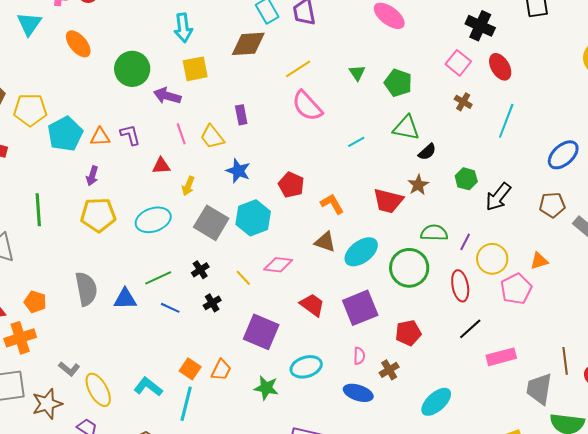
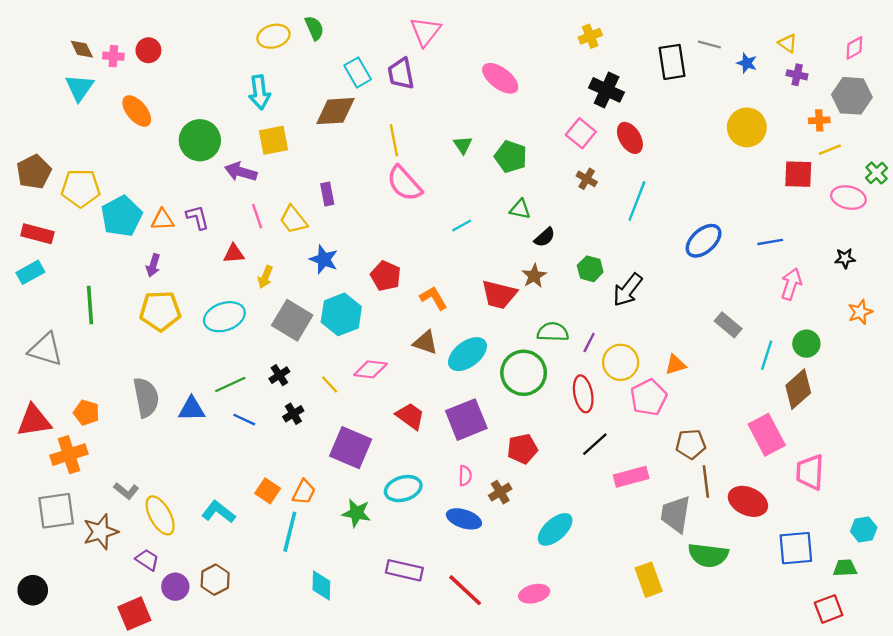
yellow line: (298, 69) -> (394, 140), turned -68
green triangle: (406, 128) -> (520, 209), size x0.7
brown pentagon: (552, 205) -> (691, 444), moved
cyan line: (186, 404) -> (290, 532), moved

